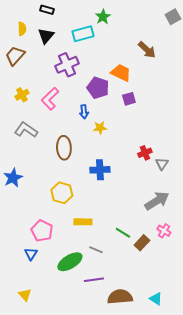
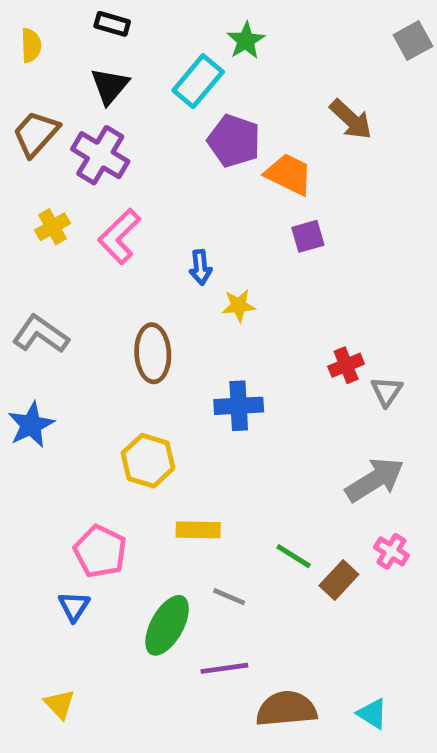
yellow semicircle: (22, 29) -> (31, 45), moved
cyan rectangle: (83, 34) -> (198, 81), turned -35
purple cross: (67, 65) -> (100, 155), moved, turned -35
purple pentagon: (98, 88) -> (234, 141), moved
gray L-shape: (26, 130) -> (41, 334), moved
green ellipse: (70, 262) -> (167, 625), turned -30

